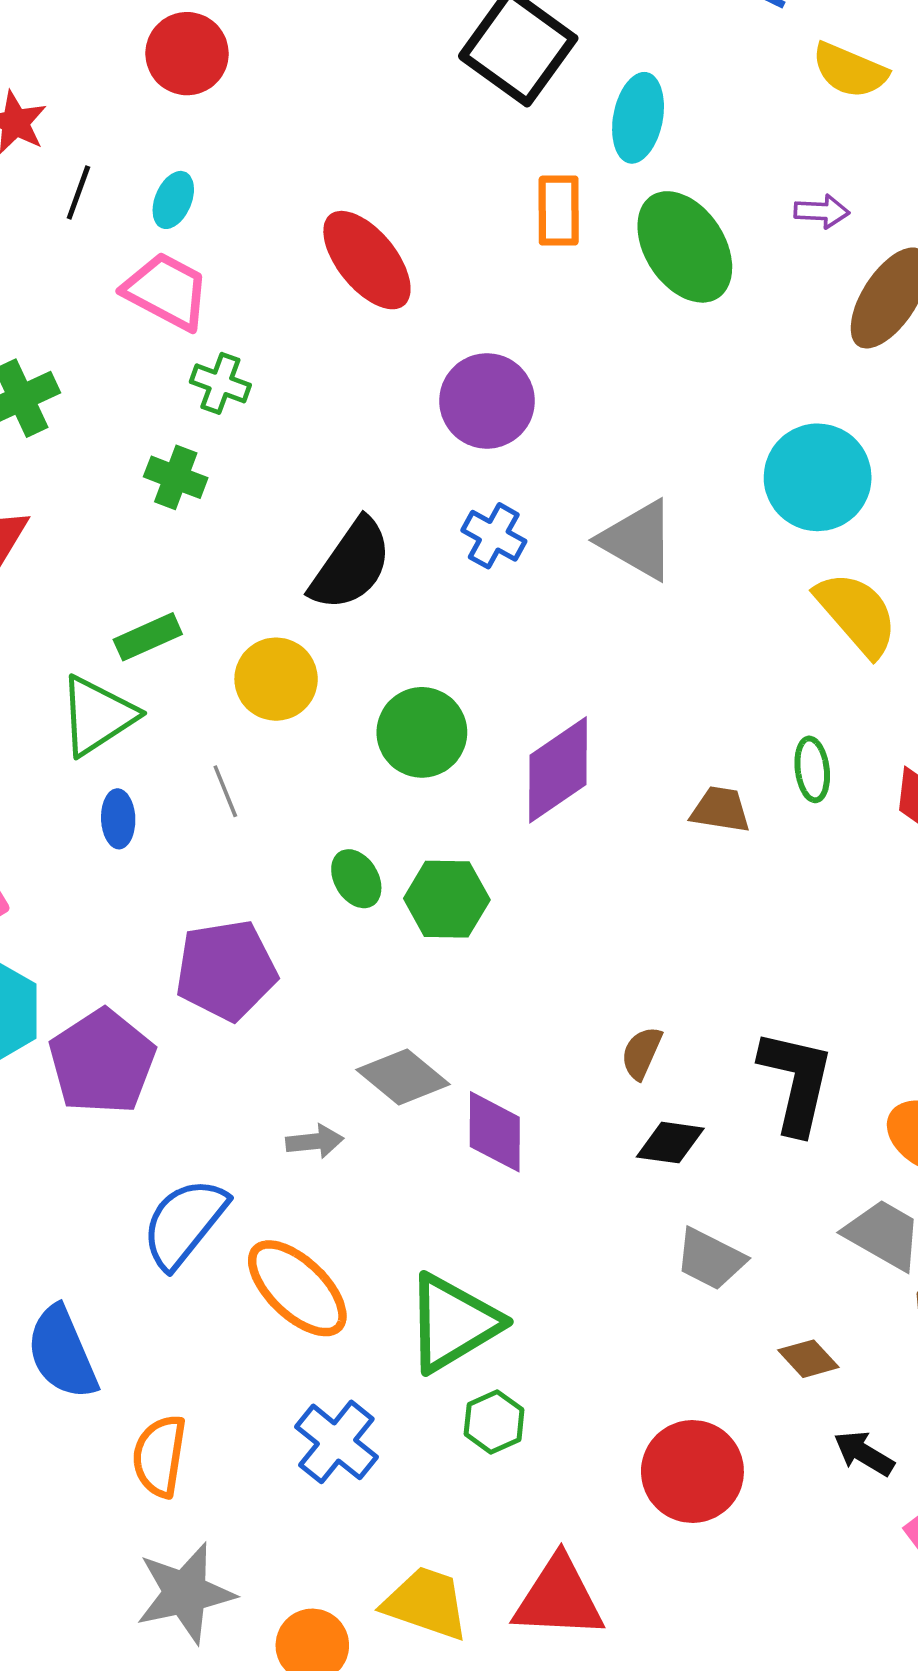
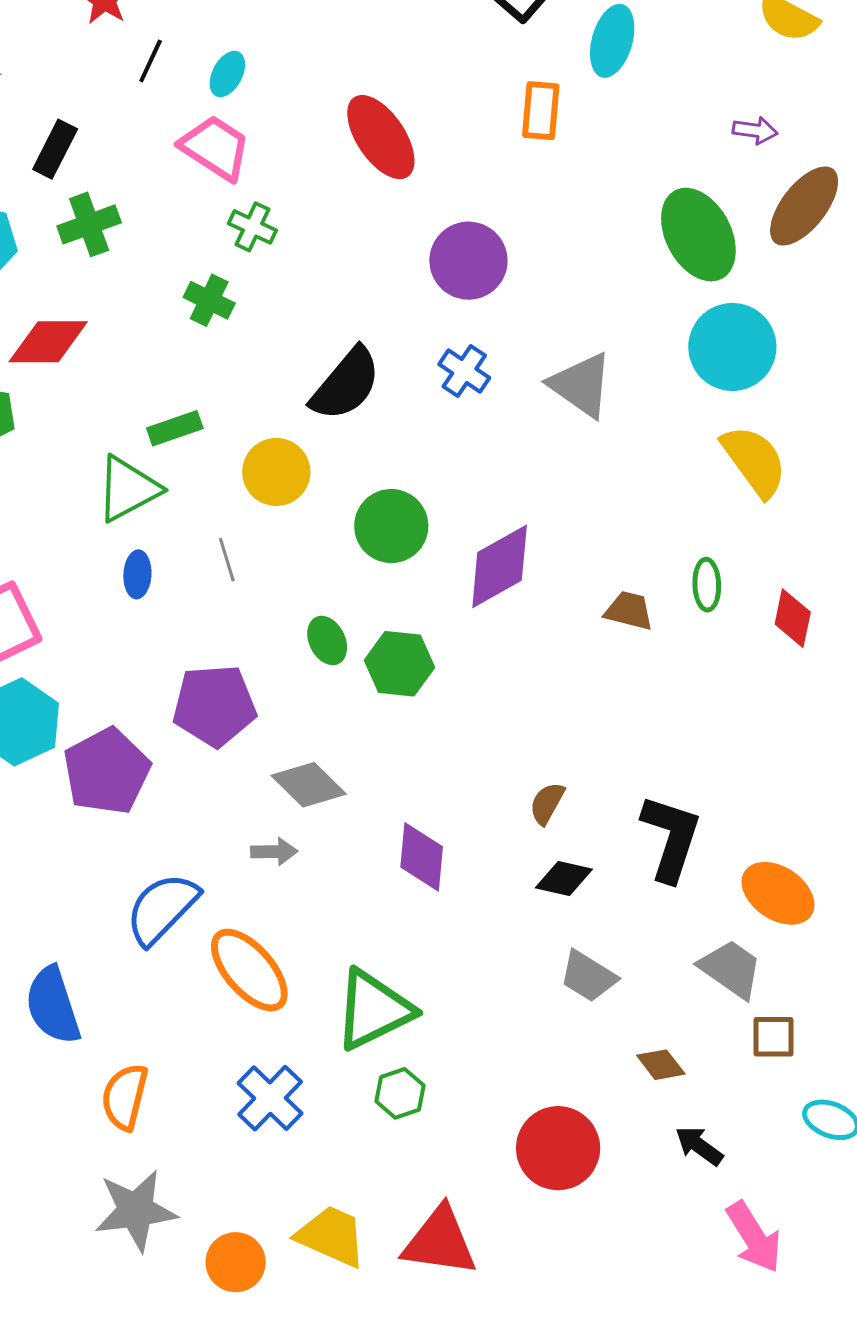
green ellipse: (685, 247) -> (698, 235), moved
gray diamond: (403, 1077) -> (309, 785), moved

